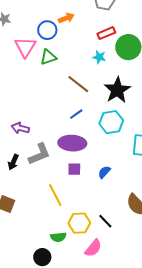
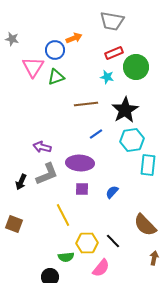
brown line: (78, 84) -> (86, 104), turned -45
blue line: (76, 114) -> (96, 134), moved
cyan hexagon: (111, 122) -> (132, 140), moved
purple arrow: (20, 128) -> (42, 147), moved

